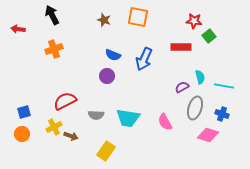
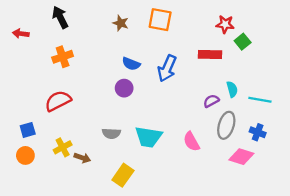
red semicircle: (65, 101) -> (58, 101), moved

